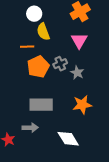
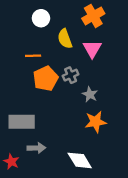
yellow semicircle: (43, 32) -> (65, 39), moved
gray star: (77, 73) -> (90, 94), moved
gray rectangle: (41, 105) -> (22, 122), moved

